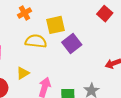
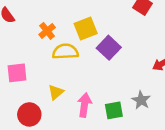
orange cross: (24, 13) -> (47, 31), moved

